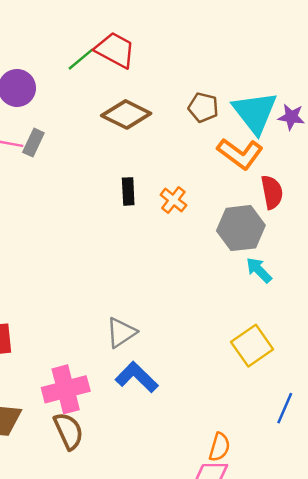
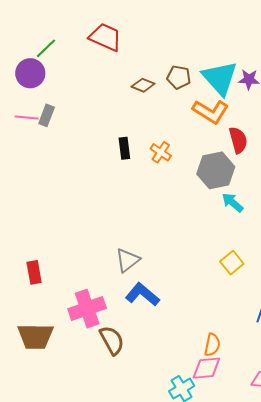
green line: (81, 59) -> (46, 48), moved
brown diamond: (126, 114) -> (143, 85), moved, size x0.6
yellow square: (252, 346) -> (232, 263), size x0.7
brown semicircle: (69, 431) -> (112, 340), moved

